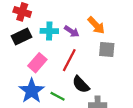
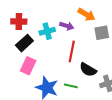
pink rectangle: (37, 63) -> (28, 66), moved

